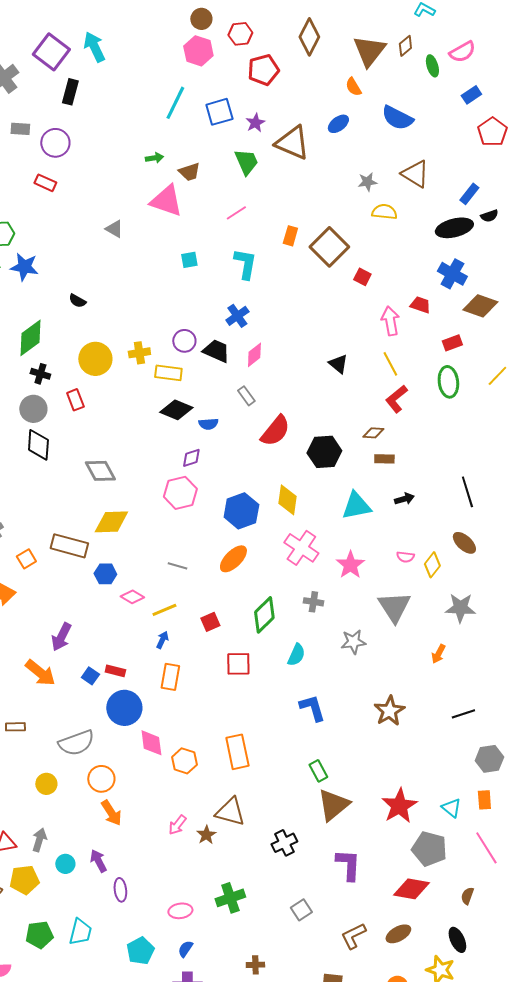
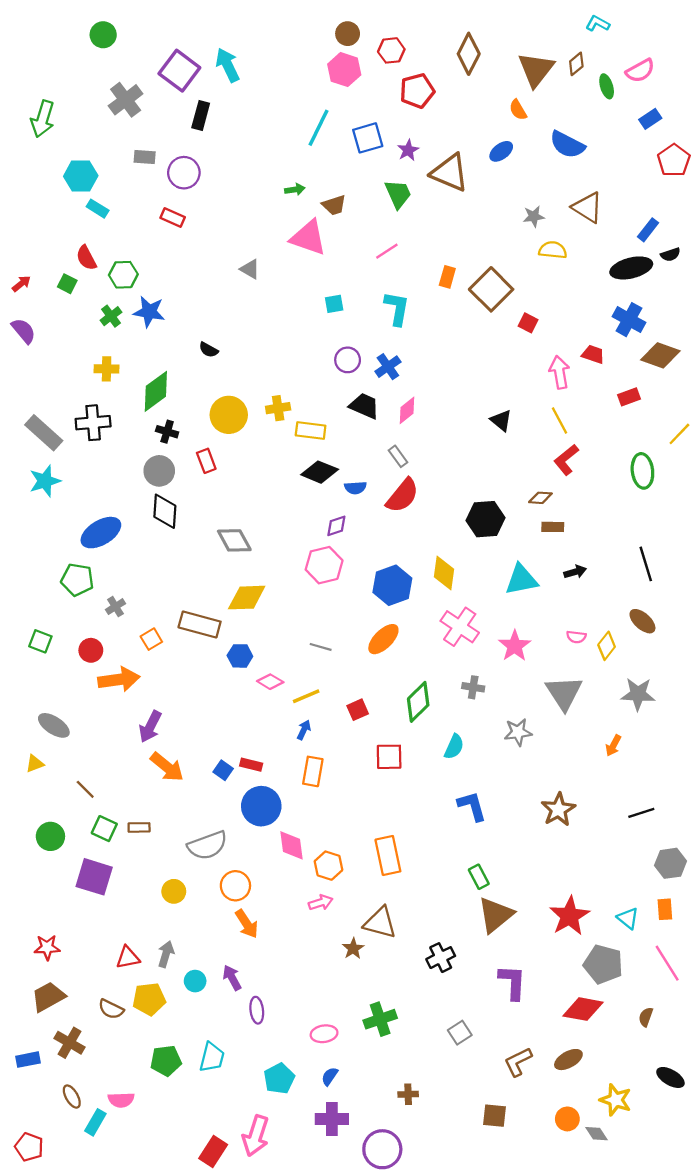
purple circle: (184, 341) -> (348, 360), moved
green ellipse: (448, 382) -> (642, 471), moved
red semicircle: (275, 431) -> (403, 496), moved
purple arrow: (61, 637) -> (150, 727), moved
pink arrow: (177, 825) -> (321, 903), moved, turned -145
black ellipse: (457, 940) -> (670, 1077), moved, turned -35

